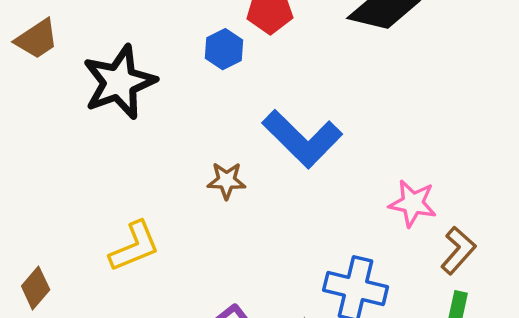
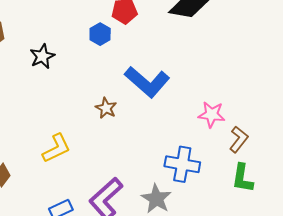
black star: (119, 82) -> (42, 56), size x0.6
brown star: (226, 181) -> (106, 108), turned 30

